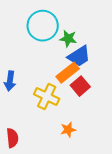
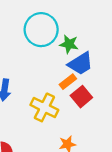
orange rectangle: (68, 73) -> (68, 82), size x0.7

